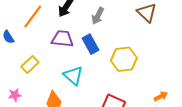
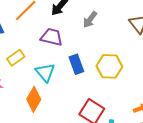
blue rectangle: (90, 44) -> (76, 64), moved
cyan triangle: (73, 76) -> (45, 72), moved

